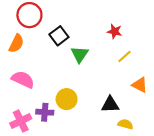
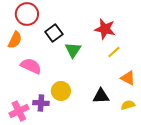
red star: (115, 31) -> (105, 29), size x1.5
pink semicircle: (23, 79) -> (31, 66), moved
yellow semicircle: (126, 124) -> (128, 105), moved, turned -32

